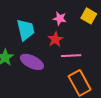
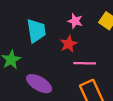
purple ellipse: (32, 62) -> (39, 84), moved

